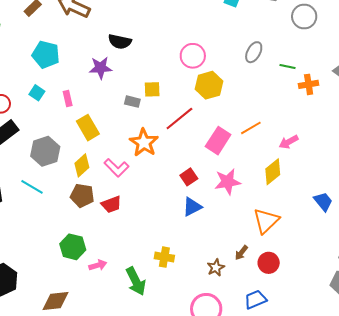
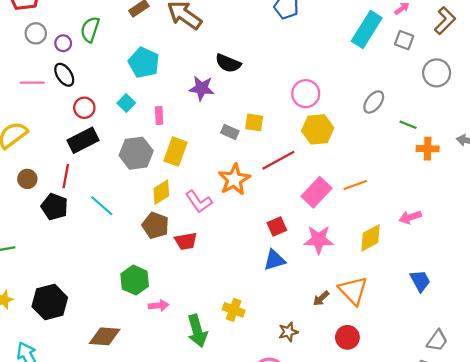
yellow rectangle: (88, 128) -> (176, 152), turned 40
pink arrow: (289, 142) -> (410, 217), moved
gray hexagon: (45, 151) -> (136, 153), moved
orange triangle: (266, 221) -> (353, 291), turned -40
brown arrow: (241, 253) -> (321, 298), moved

